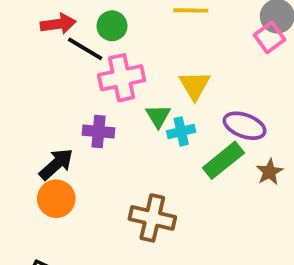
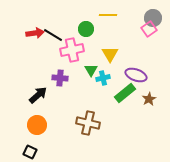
red arrow: (58, 24) -> (35, 33), moved
green circle: (112, 26) -> (86, 29), moved
orange circle: (56, 199) -> (37, 125), moved

